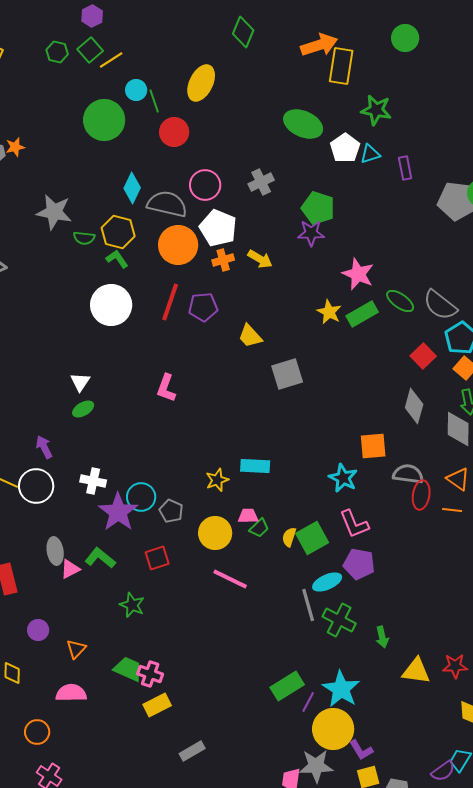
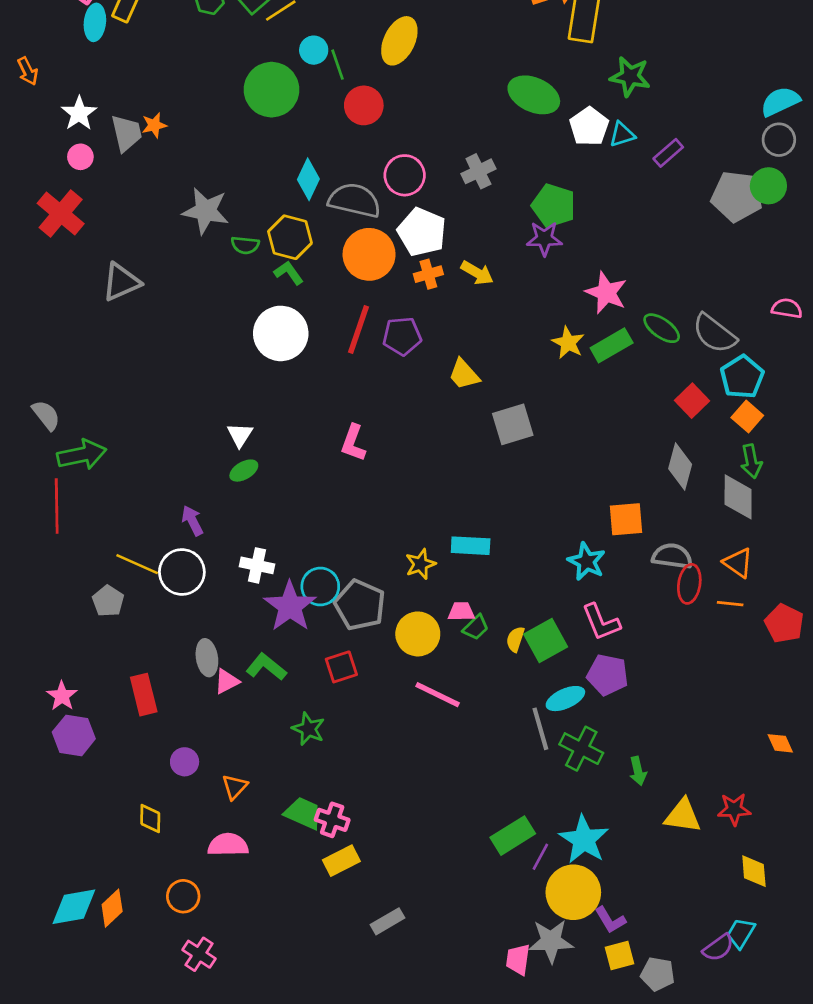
purple rectangle: (405, 168) -> (668, 153), turned 60
gray pentagon: (171, 511) -> (360, 605), size x1.6

